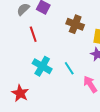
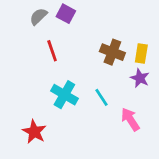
brown cross: (75, 24) -> (112, 52), moved

